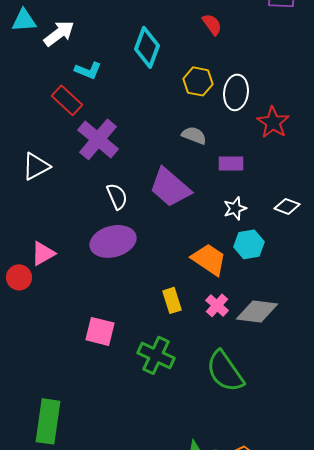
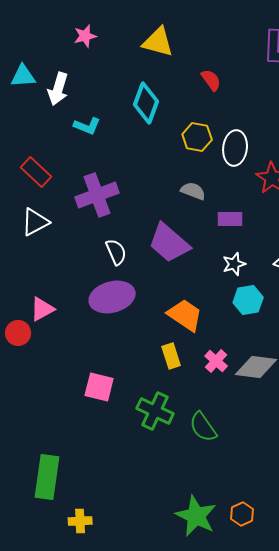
white arrow: (59, 33) -> (58, 89), turned 144
red rectangle: (67, 100) -> (36, 172), moved
purple cross: (98, 139) -> (97, 195), turned 30
orange trapezoid: (209, 259) -> (185, 315), moved
green semicircle: (225, 371) -> (203, 427), moved, size x0.7

